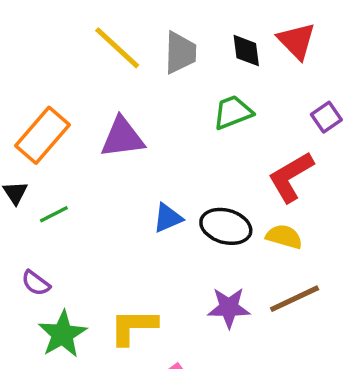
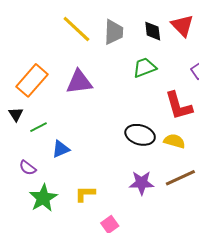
red L-shape: (291, 177) -> (179, 106), turned -76
blue triangle: (168, 218) -> (61, 149), moved
yellow L-shape: (133, 327) -> (85, 194), size x0.7

